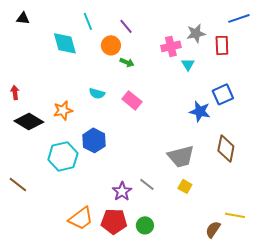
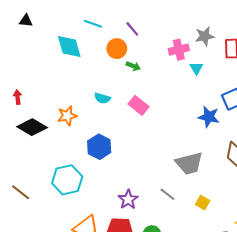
cyan line: (88, 21) -> (93, 24), turned -48
cyan hexagon: (63, 156) -> (67, 180), moved
gray line: (147, 184) -> (167, 194), moved
yellow square: (185, 186) -> (203, 203), moved

